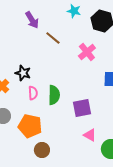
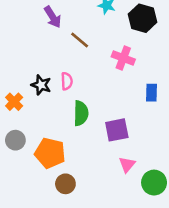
pink cross: (87, 52) -> (123, 58), turned -30
pink semicircle: (33, 93) -> (67, 81), moved
pink triangle: (90, 135) -> (127, 165), turned 40

